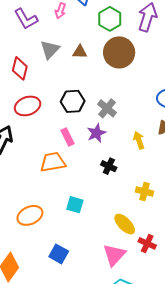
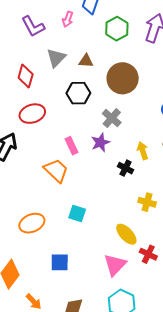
brown circle: (119, 52) -> (123, 78), moved
black hexagon: (73, 101) -> (78, 93), moved
orange trapezoid: (53, 162) -> (56, 170), turned 52
black cross: (109, 166) -> (125, 168), moved
blue square: (59, 254) -> (60, 262), turned -30

